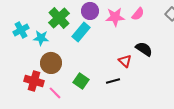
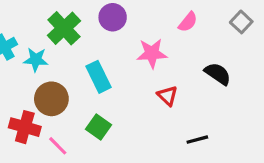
pink star: (115, 17) -> (152, 53), moved
cyan rectangle: (81, 32) -> (98, 77), moved, turned -66
black semicircle: (144, 49) -> (218, 74), moved
black line: (113, 81) -> (197, 140), moved

